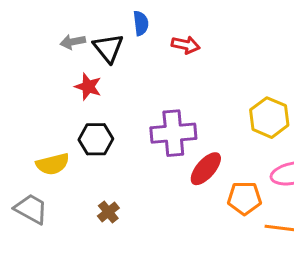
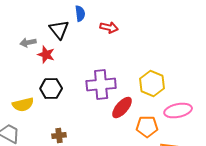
gray arrow: (73, 42) -> (28, 43), moved
yellow hexagon: (269, 118) -> (152, 84), moved
brown cross: (108, 212) -> (59, 136), turned 32

